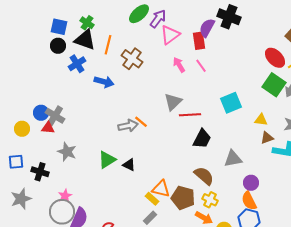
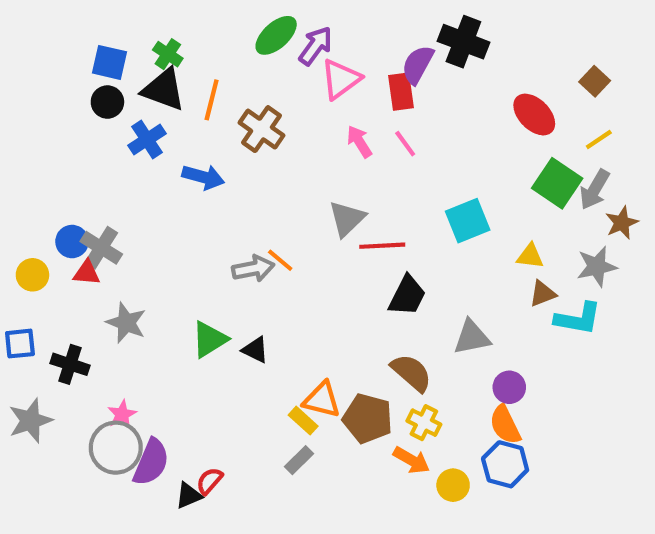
red ellipse: (275, 58) -> (534, 115), moved

